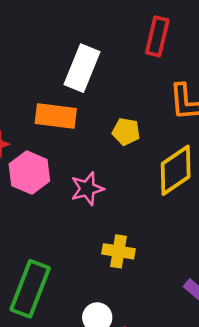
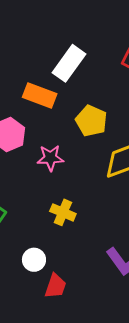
yellow pentagon: (126, 132) -> (91, 121), size x1.4

